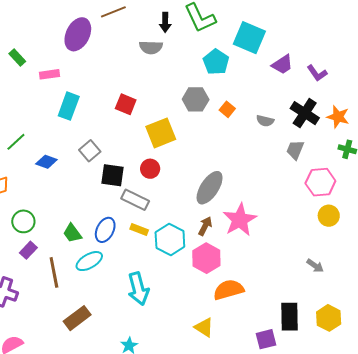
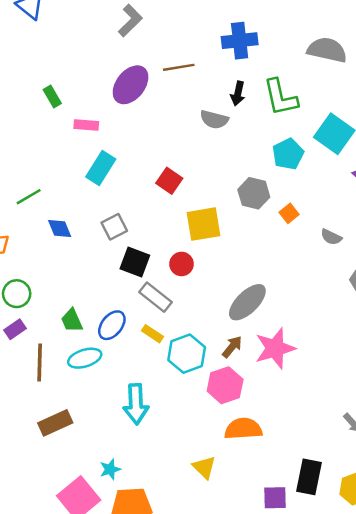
blue diamond: (46, 162) -> (60, 229), turned 35

